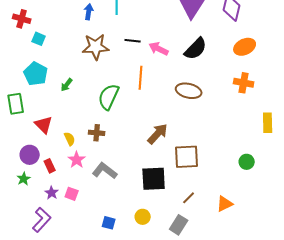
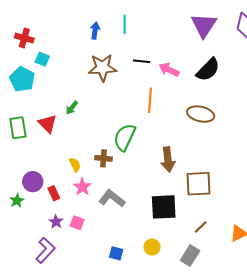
cyan pentagon: (36, 74) -> (22, 79), moved
green semicircle: (109, 97) -> (125, 137), moved
red triangle: (44, 125) -> (48, 124), moved
brown arrow: (158, 134) -> (168, 159), turned 130
green star: (24, 179) -> (17, 201), moved

